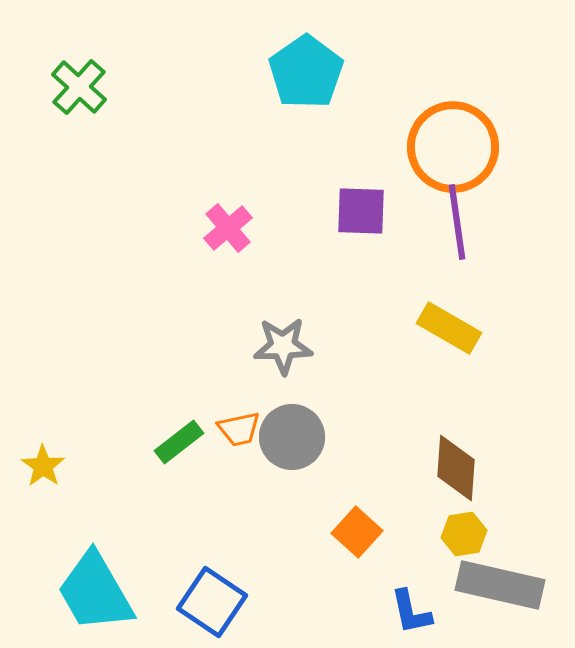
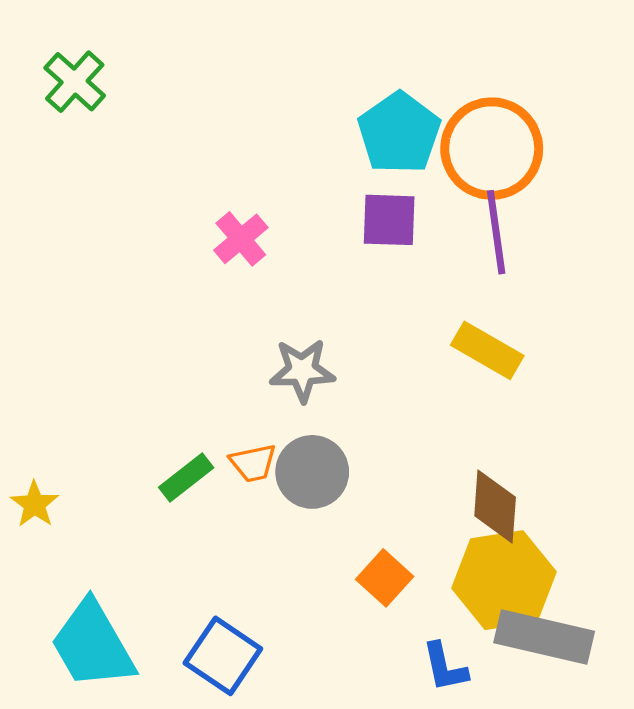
cyan pentagon: (306, 72) -> (399, 133), moved
yellow hexagon: (464, 534) -> (504, 580), size x2.0

